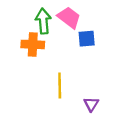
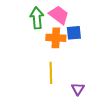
orange cross: (33, 44) -> (56, 38), moved

